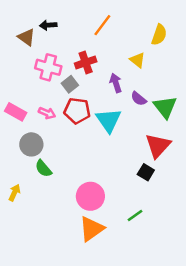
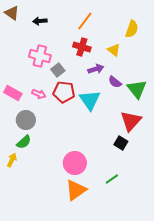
brown triangle: (27, 37) -> (12, 13), moved
red cross: (86, 62) -> (82, 47), moved, turned 36
purple arrow: (116, 83) -> (96, 69), turned 91
green semicircle: (43, 169) -> (24, 142), moved, turned -91

